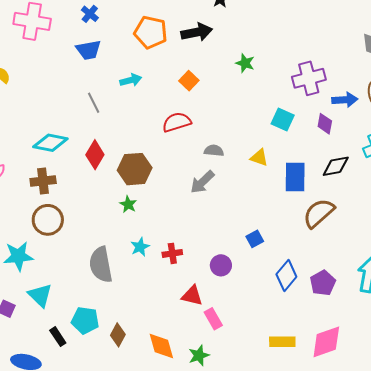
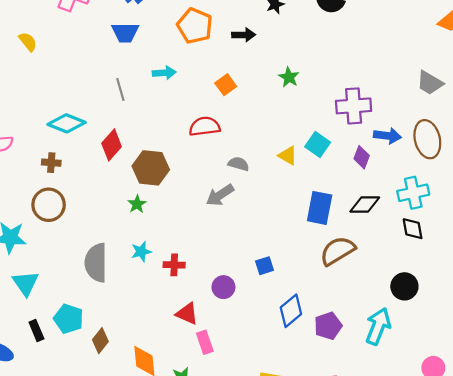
black arrow: (197, 32) -> (244, 35), size x0.7
yellow triangle: (259, 158) -> (288, 156), moved
brown cross: (43, 181) -> (51, 163), size x0.7

